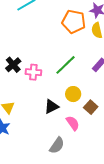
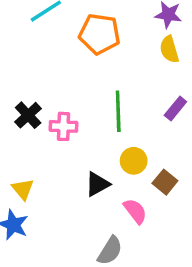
orange pentagon: (74, 22) -> (100, 34), moved
green line: (66, 65) -> (118, 111), turned -45

